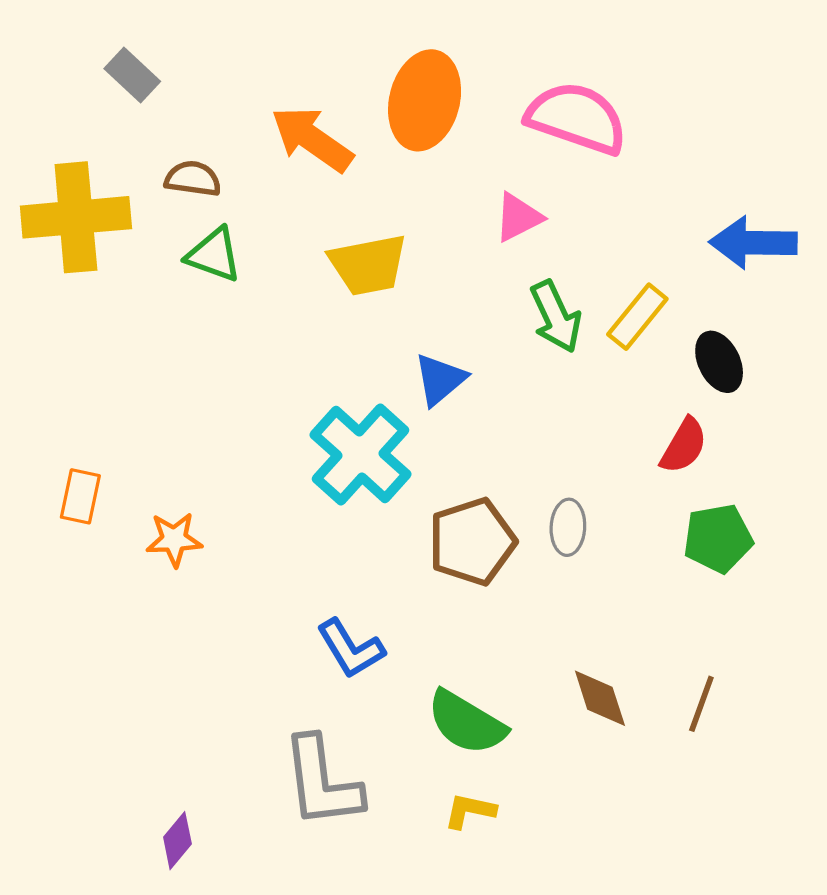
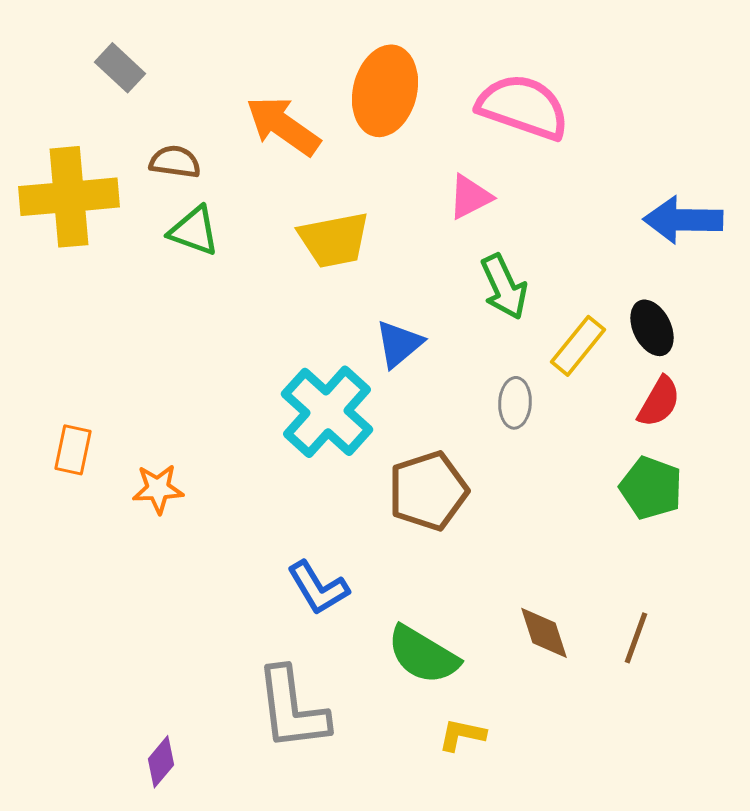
yellow rectangle: (637, 317) -> (578, 346), moved
red semicircle: (684, 446) -> (659, 402), moved
gray ellipse: (568, 527) -> (515, 403), moved
green pentagon: (718, 538) -> (651, 488), turned 30
yellow L-shape: (470, 811) -> (462, 735), moved

